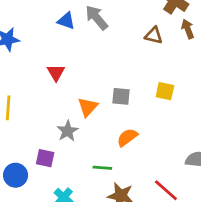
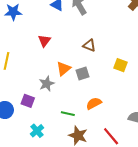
brown triangle: (154, 35) -> (89, 45), moved
gray square: (121, 96) -> (83, 73), moved, turned -32
orange semicircle: (127, 137) -> (94, 103), moved

